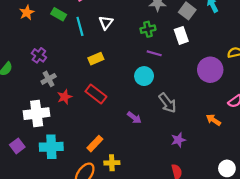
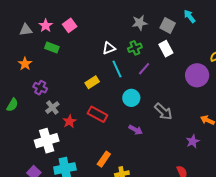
orange star: (27, 13) -> (25, 64), moved
white triangle: (106, 23) -> (109, 48), moved, turned 40
cyan line: (80, 26) -> (117, 69), moved
purple line: (154, 53) -> (144, 69), turned -56
cyan circle: (144, 76) -> (131, 98), moved
purple star: (178, 140) -> (193, 141), moved

